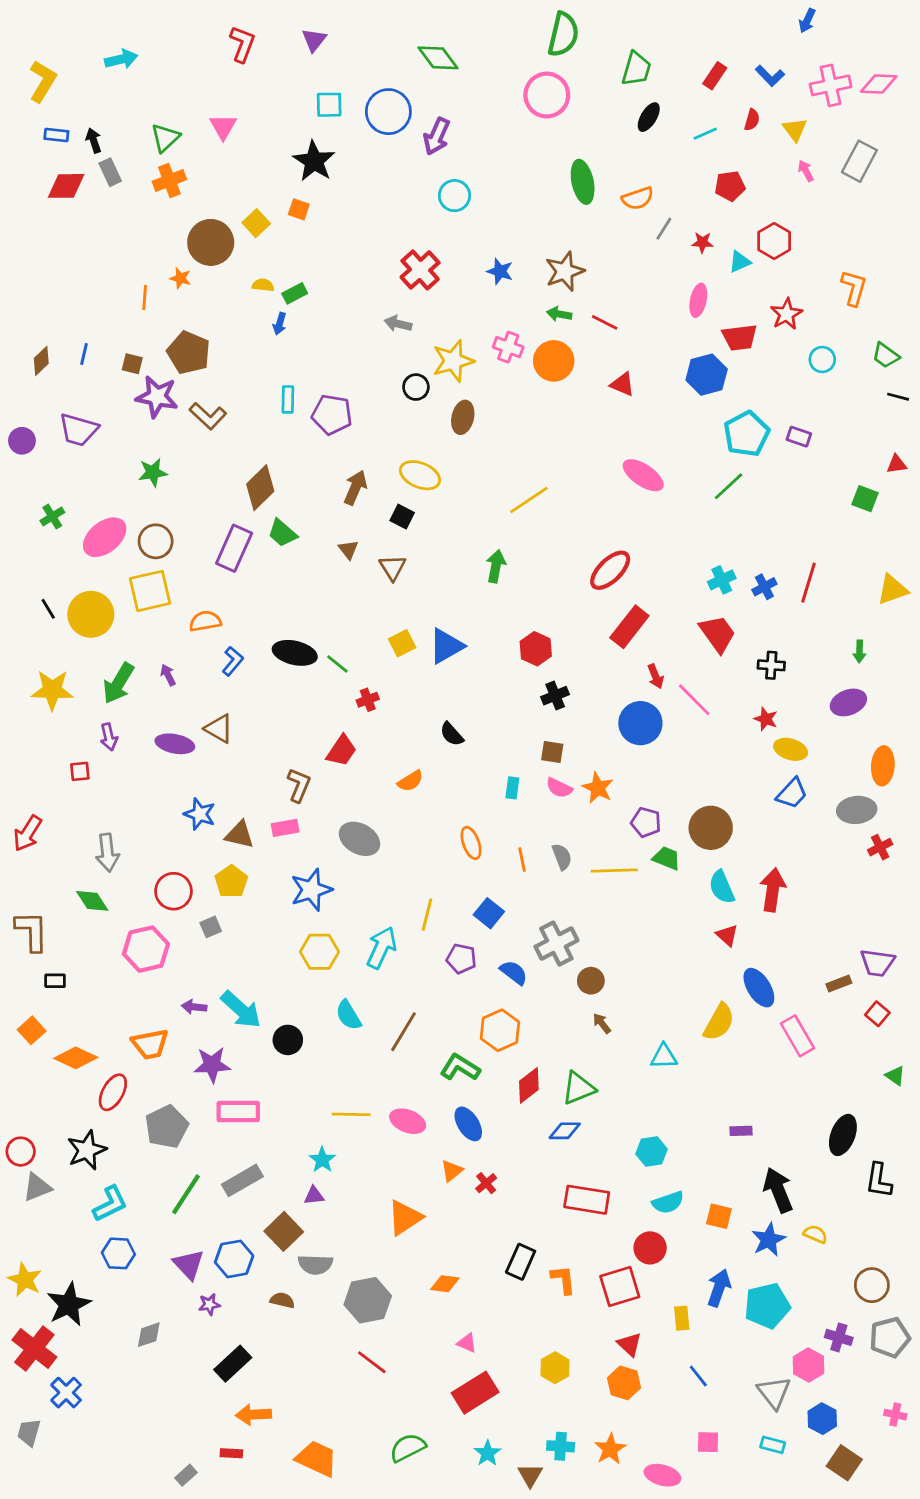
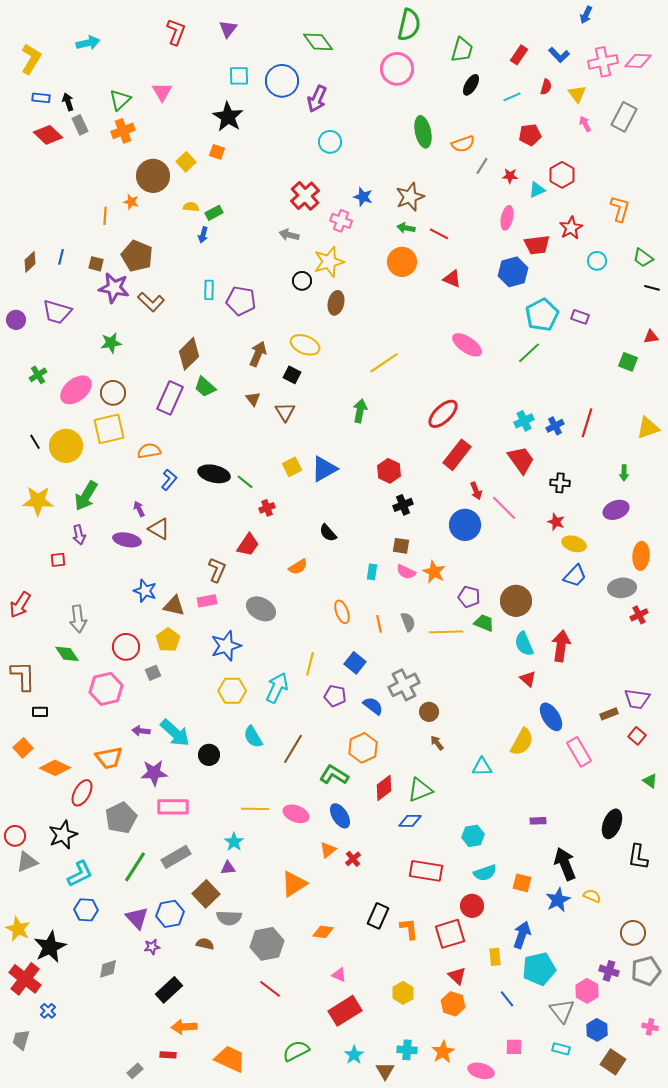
red diamond: (66, 186) -> (48, 135), turned 44
pink cross: (508, 347) -> (341, 221), moved
purple arrow: (168, 675) -> (139, 509), moved
cyan pentagon: (767, 1306) -> (539, 969), moved
blue cross: (66, 1393) -> (48, 1011), size x0.7

